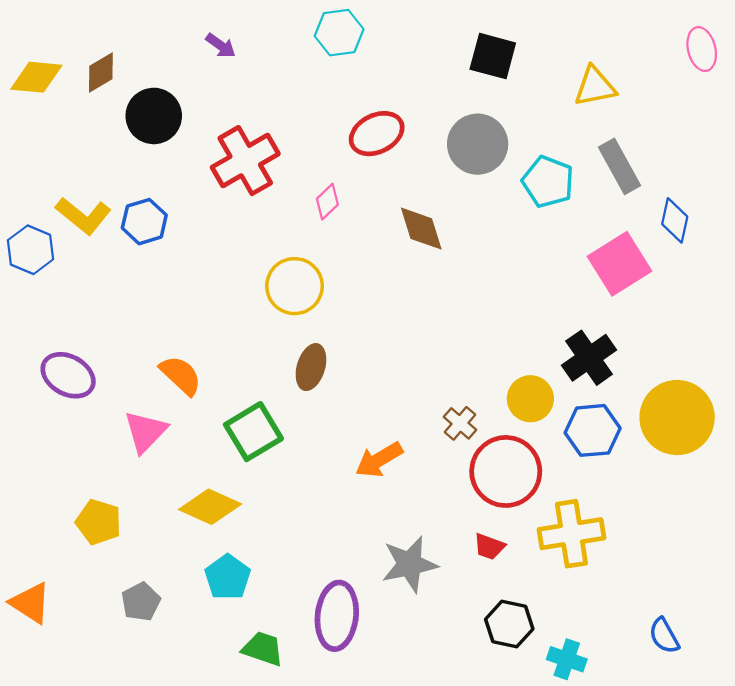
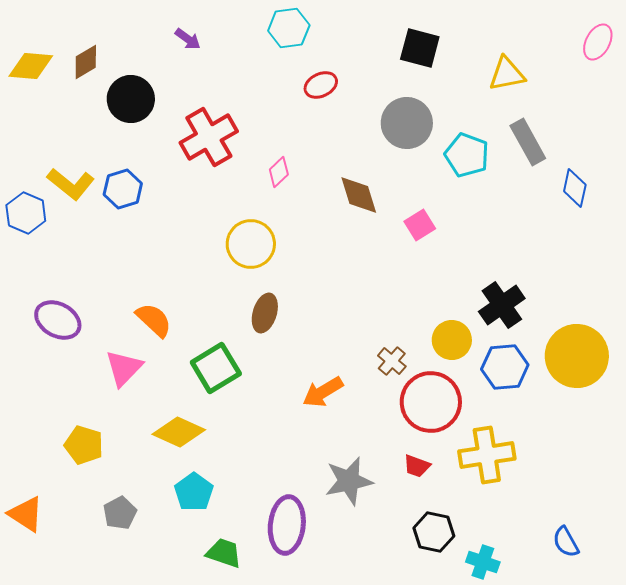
pink ellipse: (702, 49) -> (598, 42), turned 42
red ellipse: (377, 134) -> (321, 85), moved, size x0.7
pink square: (620, 264) -> (420, 225), moved, size x0.6

